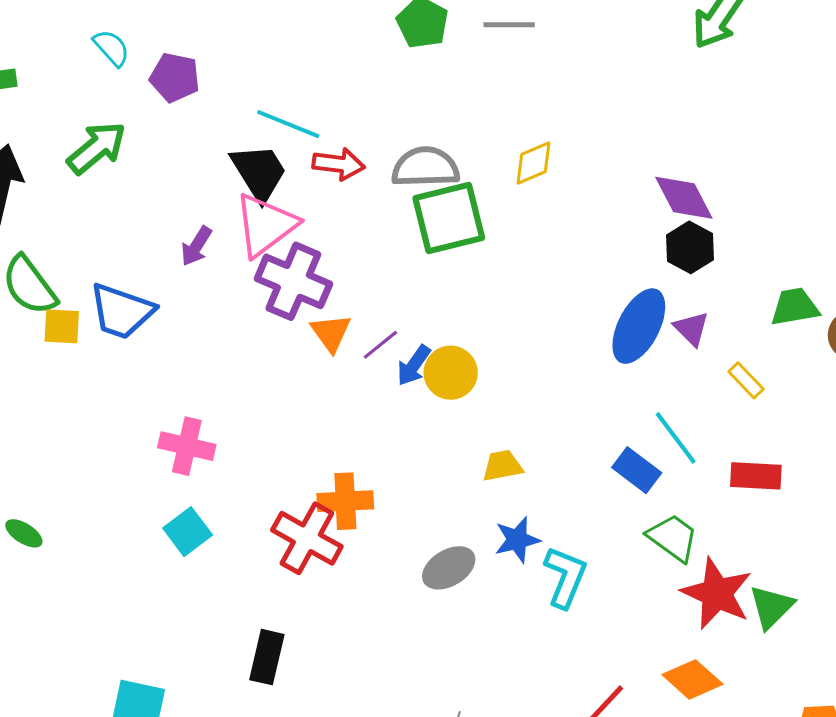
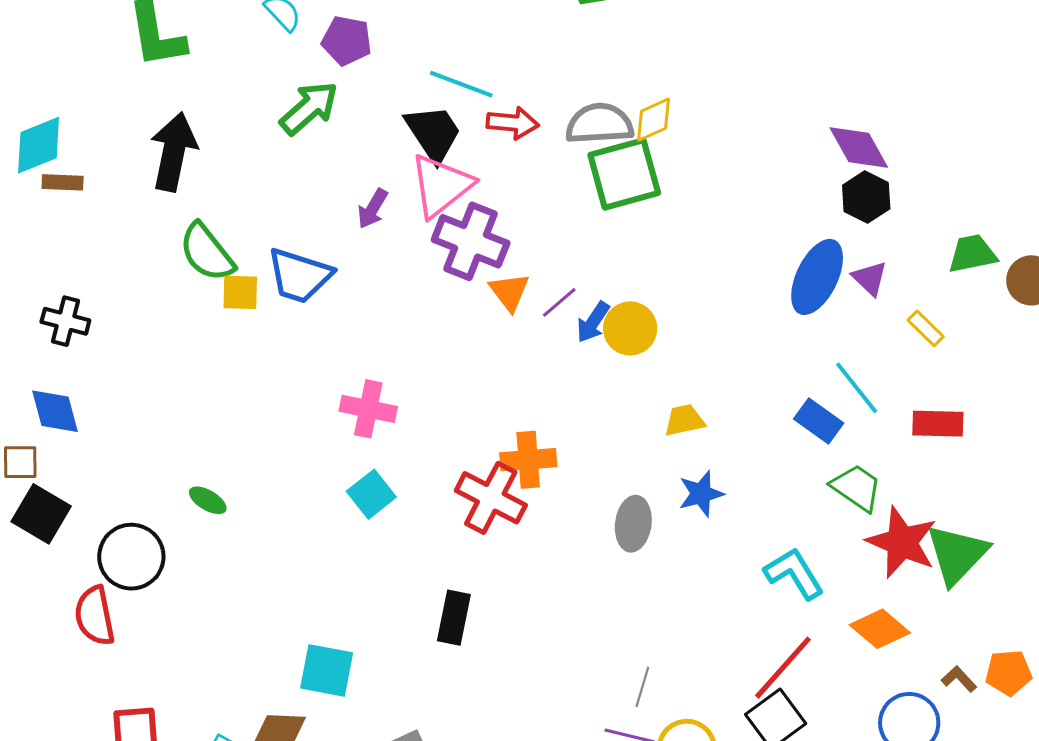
green arrow: (97, 148) -> (309, 108), moved
yellow diamond: (534, 163) -> (653, 120), moved
gray ellipse: (449, 568) -> (633, 524), turned -50
cyan L-shape: (565, 577) -> (794, 573), moved, turned -52
green triangle: (771, 607) -> (957, 554), size x1.4

